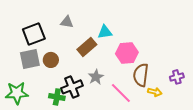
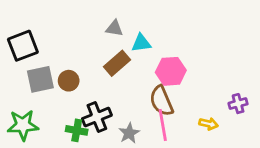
gray triangle: (67, 22) -> (114, 28), moved
black square: (34, 34) -> (23, 46), moved
brown semicircle: (141, 75) -> (161, 101), moved, turned -30
gray star: (96, 77) -> (129, 133), moved
pink line: (121, 93) -> (163, 125), turned 35

